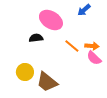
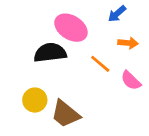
black semicircle: (36, 38) -> (50, 53), size x1.6
orange arrow: (92, 46) -> (128, 43), moved

